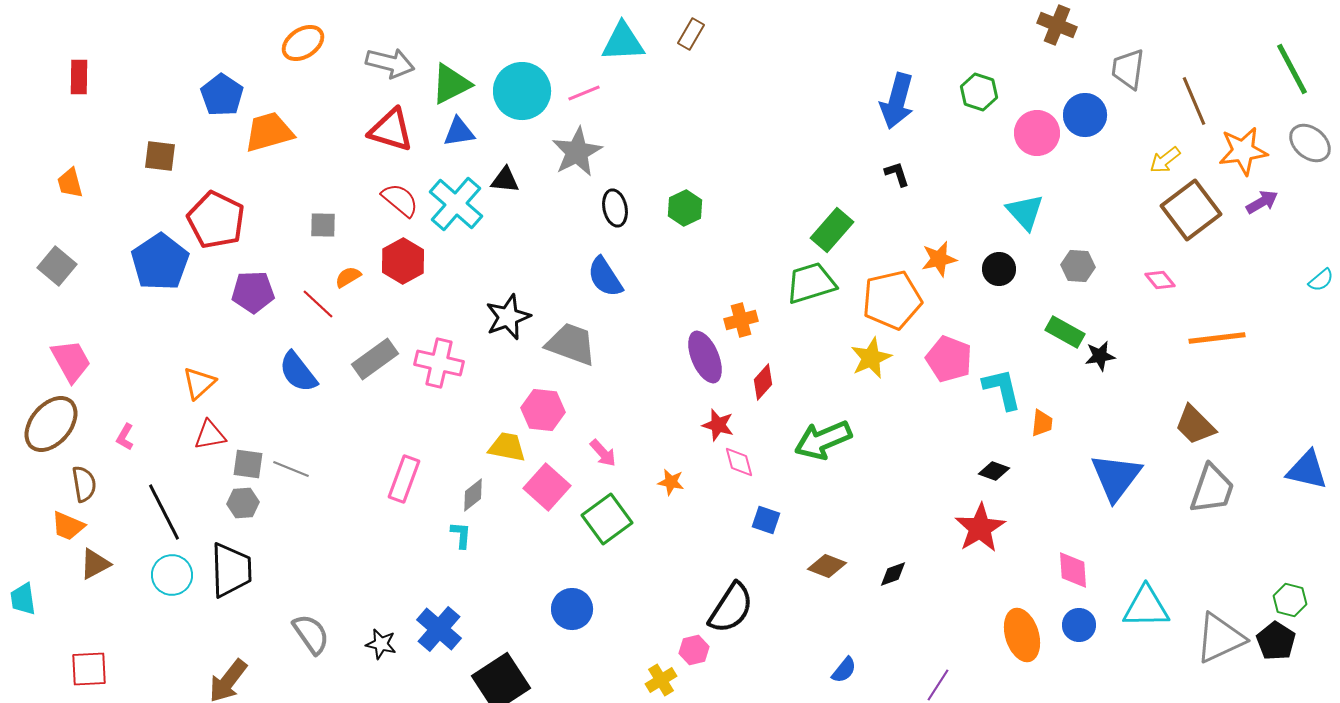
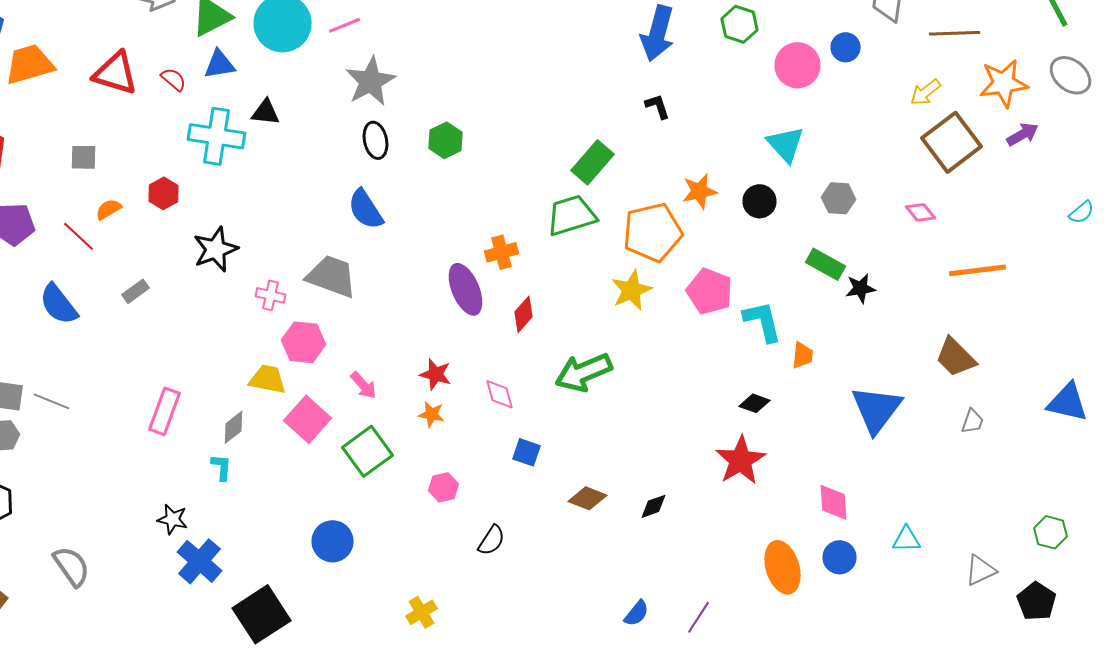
brown line: (1194, 101) -> (954, 33), turned -69
blue circle: (1085, 115) -> (846, 47), size x0.7
red triangle: (391, 130) -> (116, 73), moved
gray star: (577, 152) -> (370, 81), moved
red semicircle: (400, 200) -> (174, 79), moved, size x0.7
cyan cross: (456, 204) -> (216, 136), turned -32
red hexagon: (403, 261) -> (164, 193), size x0.7
black star: (508, 317) -> (216, 249), moved
gray rectangle: (375, 359) -> (136, 291), size x0.6
pink cross: (439, 363) -> (270, 295), moved, size x0.6
red star: (718, 425) -> (436, 374), moved
gray trapezoid: (1212, 489) -> (972, 421), size x0.5
cyan triangle: (1146, 607) -> (906, 539), size x0.6
black semicircle: (731, 608) -> (492, 540), size x0.6
gray triangle: (1220, 638) -> (980, 570), size x0.6
black pentagon: (1276, 641) -> (1036, 601), moved
black star: (381, 644) -> (172, 519), moved
pink hexagon: (694, 650) -> (444, 487), moved
blue semicircle: (844, 670) -> (636, 613), moved

